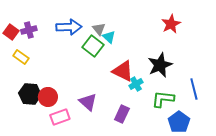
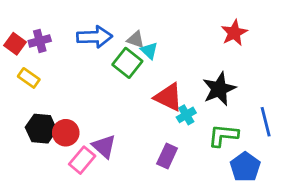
gray triangle: (99, 29) -> (136, 40), turned -32
purple triangle: (88, 102) -> (104, 146), moved
pink rectangle: (60, 117) -> (82, 160), turned -30

